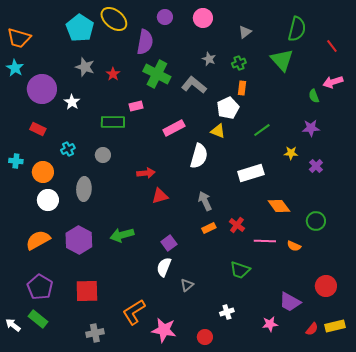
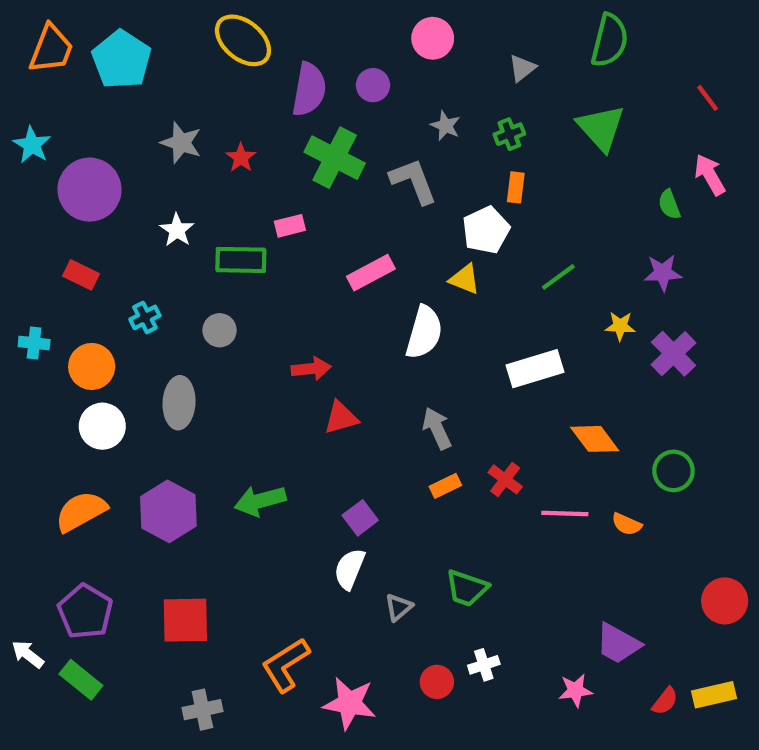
purple circle: (165, 17) -> (373, 85), moved
cyan pentagon: (80, 28) -> (121, 60), moved
green semicircle: (297, 29) -> (610, 40), moved
orange trapezoid: (19, 38) -> (51, 49), moved, turned -85
pink arrow: (333, 82) -> (710, 175), turned 78
gray L-shape: (194, 85) -> (413, 181), turned 30
white star: (72, 102) -> (177, 230), moved
purple cross: (316, 166) -> (673, 354), size x1.5
green trapezoid: (240, 270) -> (467, 588), moved
red circle: (326, 286) -> (725, 601), moved
white arrow: (13, 325) -> (28, 654), moved
red circle: (205, 337) -> (437, 682), moved

